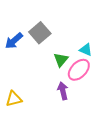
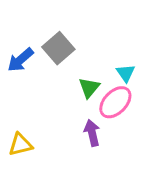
cyan triangle: (86, 50) -> (126, 73), turned 32

